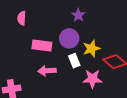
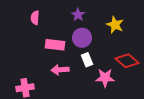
purple star: (78, 15) -> (78, 15), moved
yellow star: (91, 49) -> (115, 25), moved, turned -30

